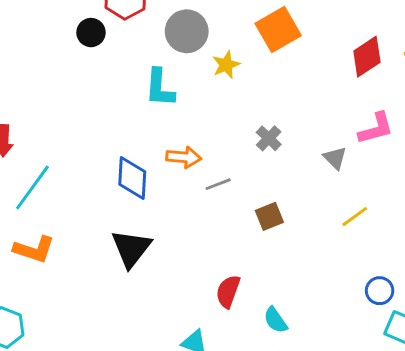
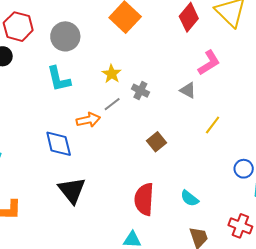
yellow star: (226, 65) -> (112, 74), moved
gray line: (218, 184) -> (112, 104), moved
red semicircle: (228, 291) -> (144, 199), size x1.4
cyan semicircle: (275, 320) -> (190, 198), moved

